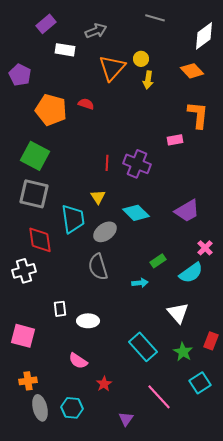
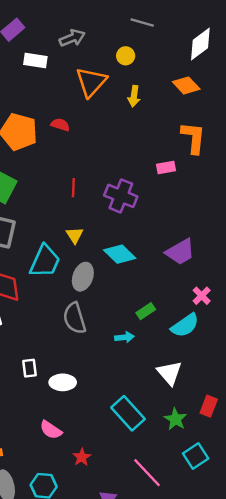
yellow circle: (141, 59) -> (126, 56), moved
red line: (107, 163) -> (73, 188), moved
cyan trapezoid: (73, 219) -> (45, 261), turned 32
gray ellipse: (105, 232) -> (83, 277), turned -35

